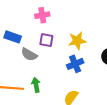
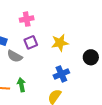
purple square: (46, 40) -> (31, 42), turned -32
blue cross: (75, 64) -> (61, 74), moved

